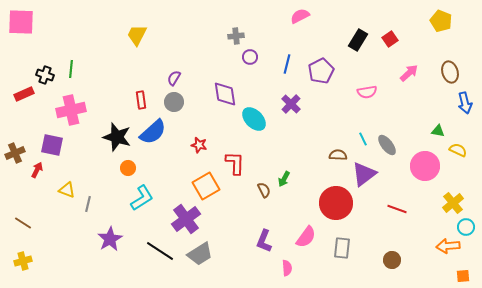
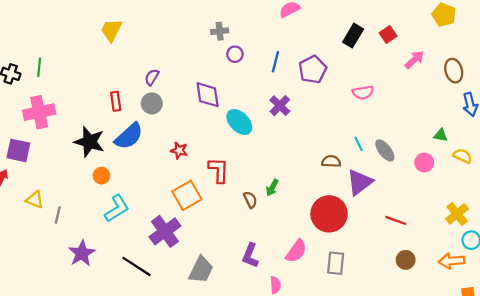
pink arrow: (409, 73) -> (414, 60), moved
pink circle: (425, 166) -> (424, 162), moved, size x0.6
gray trapezoid: (200, 254) -> (201, 270), moved, turned -32
brown circle: (392, 260) -> (406, 260), moved

